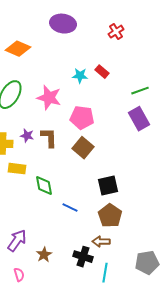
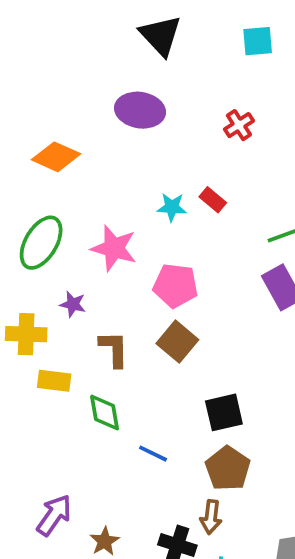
purple star: (27, 136) -> (73, 304), moved
brown L-shape: (49, 138) -> (114, 349), moved
brown arrow: (101, 242) -> (211, 517), turned -84

